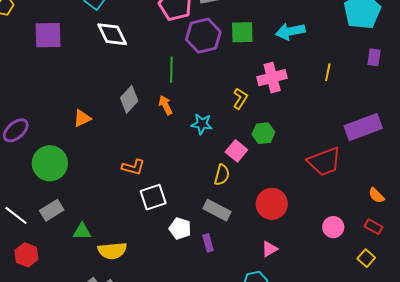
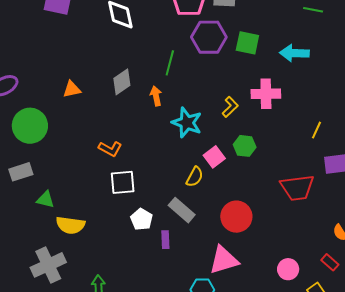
yellow line: (328, 72) -> (316, 130), moved
cyan star: (202, 124) -> (187, 123), size x1.4
pink circle: (333, 227) -> (288, 269), moved
pink triangle: (269, 249) -> (224, 260), size x1.8

